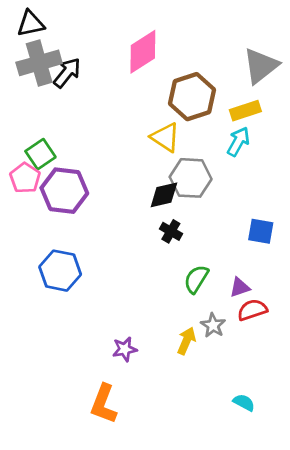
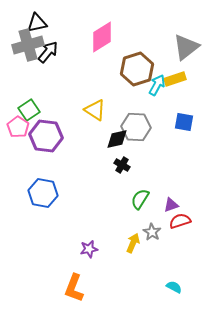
black triangle: (31, 24) -> (37, 23), moved
yellow triangle: (165, 137) -> (95, 110), moved
cyan arrow: (238, 142) -> (157, 85), moved
blue square: (261, 231) -> (184, 122), moved

